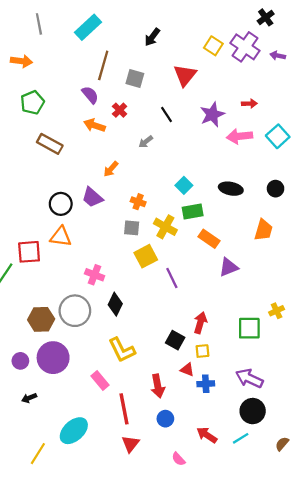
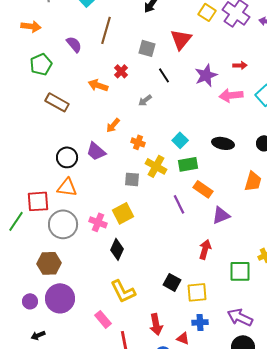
gray square: (135, 78) -> (147, 48), moved
purple semicircle: (90, 95) -> (74, 44), moved
orange cross: (138, 202) -> (138, 142), moved
yellow cross: (165, 227) -> (156, 166), moved
yellow square: (146, 256) -> (123, 213), moved
purple line: (172, 278) -> (179, 204), moved
gray circle: (75, 311) -> (63, 224), moved
red arrow: (200, 323) -> (205, 249), moved
yellow square: (202, 351) -> (197, 292), size x1.5
red triangle: (187, 370) -> (183, 338), moved

